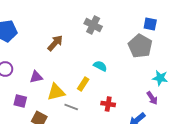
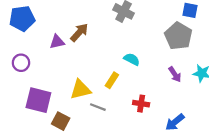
purple triangle: (36, 77) -> (57, 42), moved
purple arrow: (152, 98) -> (175, 74), moved
purple square: (20, 101) -> (38, 100), size x1.6

